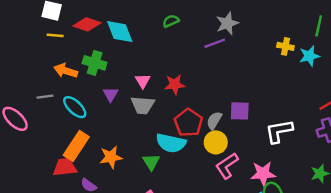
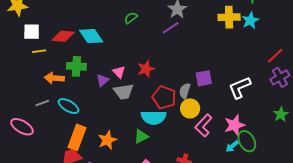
yellow cross: (285, 46) -> (229, 17), size x1.5
purple triangle: (111, 94) -> (103, 80), moved, turned 32
green triangle: (151, 162) -> (141, 136), turned 49

